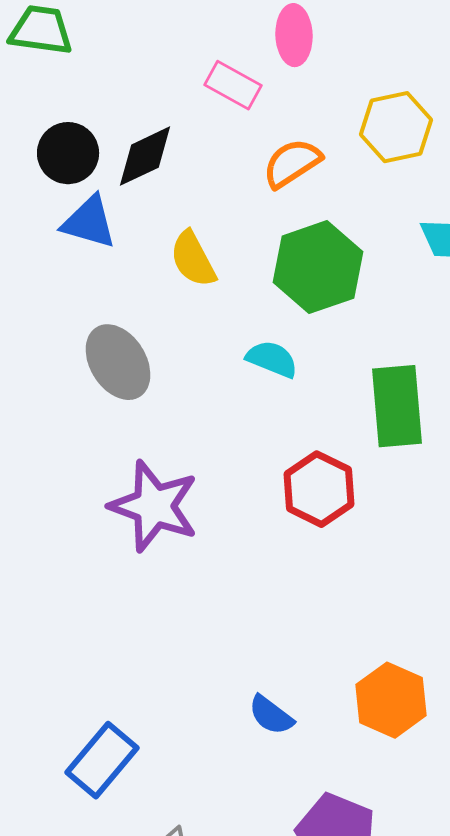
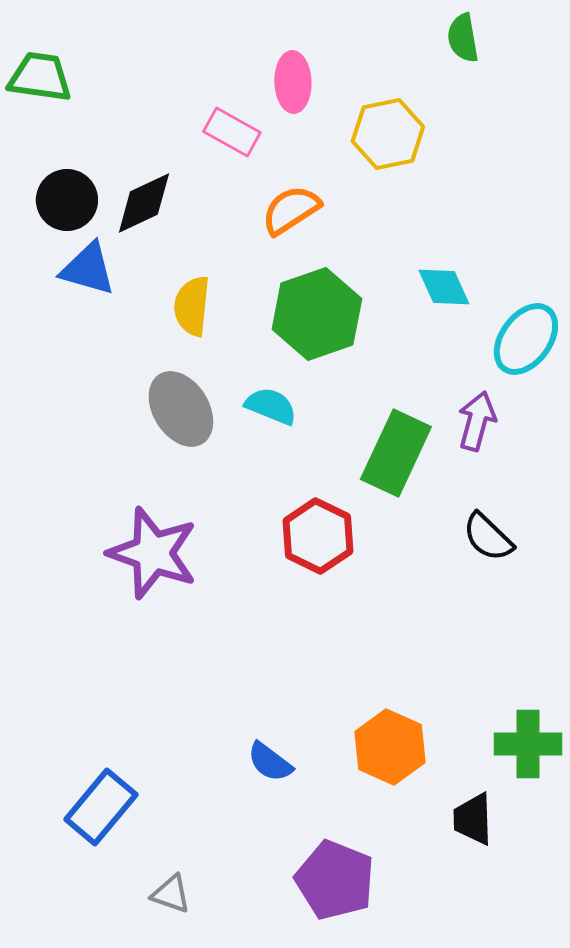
yellow hexagon: (396, 127) -> (388, 134), moved
yellow semicircle: (193, 259) -> (192, 306), turned 34
gray ellipse: (118, 362) -> (181, 409), moved
green rectangle: (397, 406) -> (396, 453), turned 30

